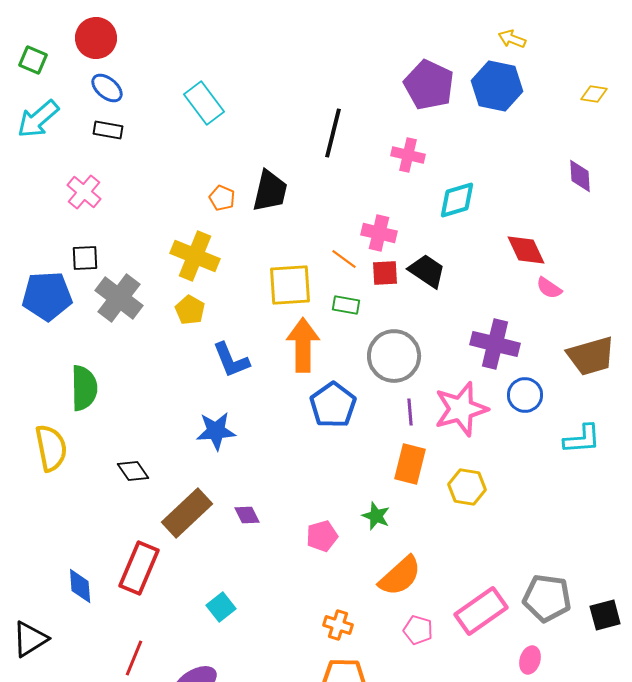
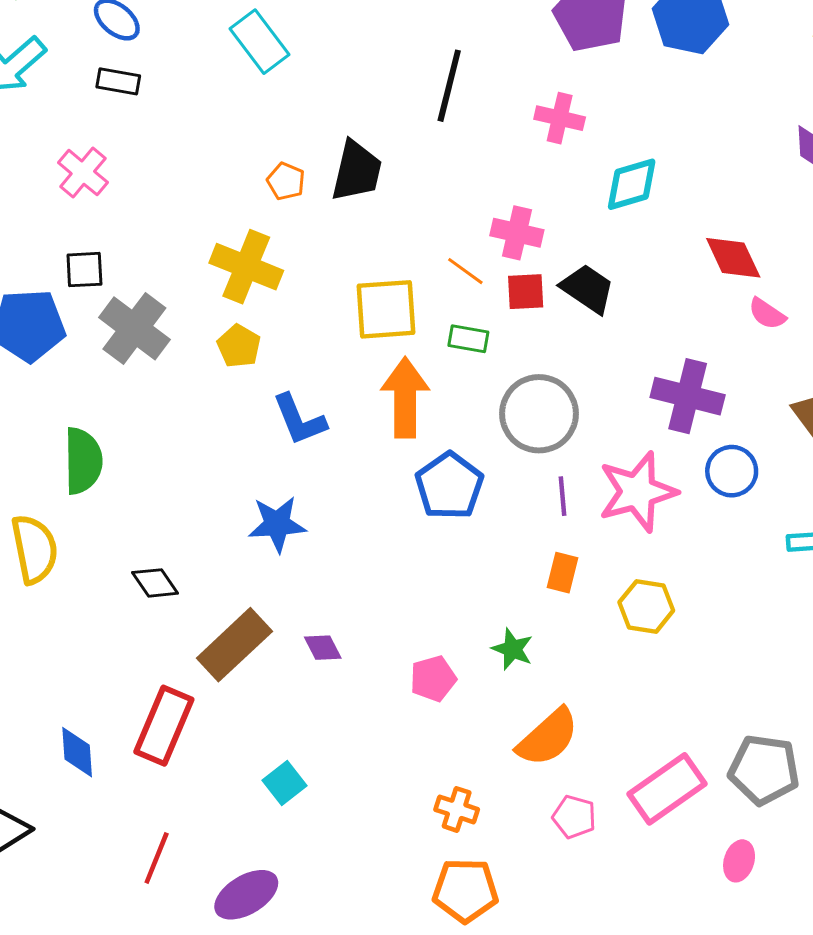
orange rectangle: (410, 464) -> (563, 573), size x0.7

